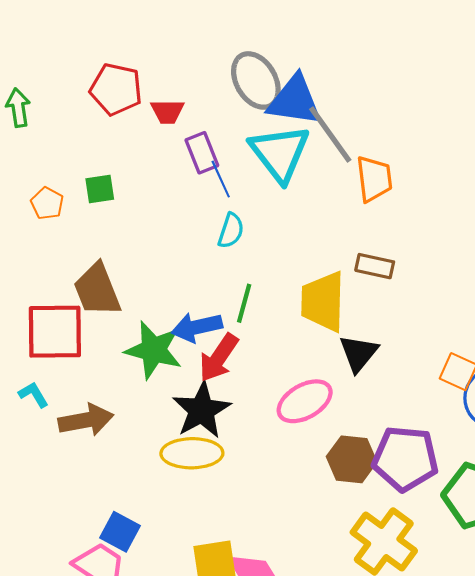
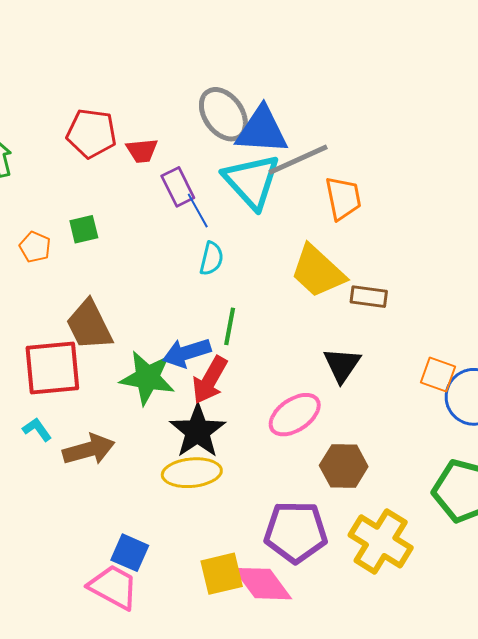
gray line: (330, 134) -> (298, 160), turned -74
brown rectangle: (375, 266) -> (369, 297), moved
yellow trapezoid: (323, 302) -> (318, 271), moved, turned -44
purple pentagon: (405, 459) -> (296, 532), moved

